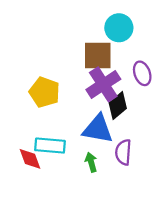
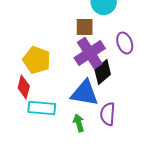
brown square: (98, 56) -> (85, 27), size x0.7
red diamond: (30, 159) -> (24, 87), moved, turned 35

